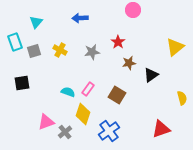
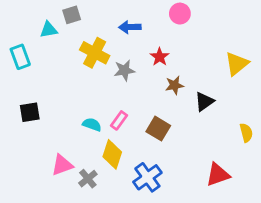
blue arrow: (80, 18) -> (130, 27), moved
cyan triangle: (36, 22) -> (49, 30), turned 40
yellow cross: (60, 50) -> (95, 53), moved, size x1.5
gray square: (34, 51) -> (72, 15), moved

